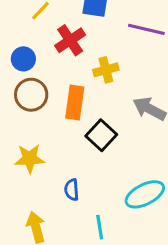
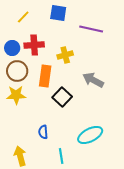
red cross: (70, 40) -> (34, 45), moved, turned 30
yellow star: (30, 159) -> (16, 95), moved

